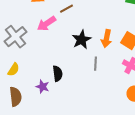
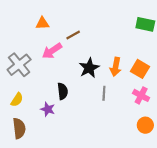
black semicircle: (58, 74) -> (63, 91), moved
purple star: (42, 87) -> (48, 109), moved

